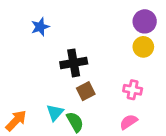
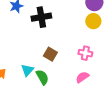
black cross: (74, 63) -> (41, 17), moved
brown square: (86, 91) -> (50, 54), turned -32

